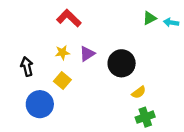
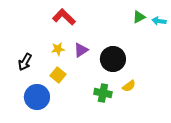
black arrow: (27, 67) -> (25, 62), turned -138
green cross: (145, 117) -> (103, 93), moved, turned 30

